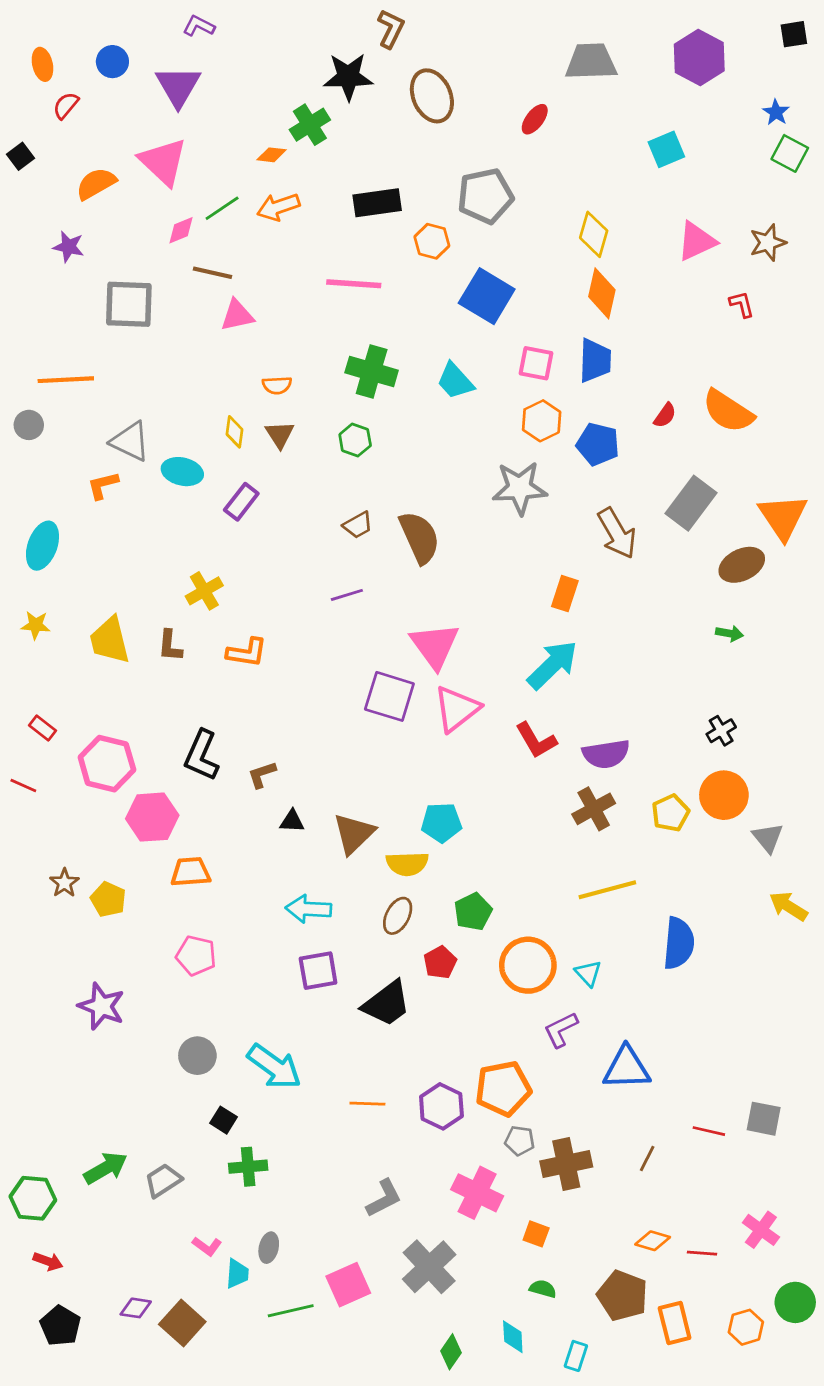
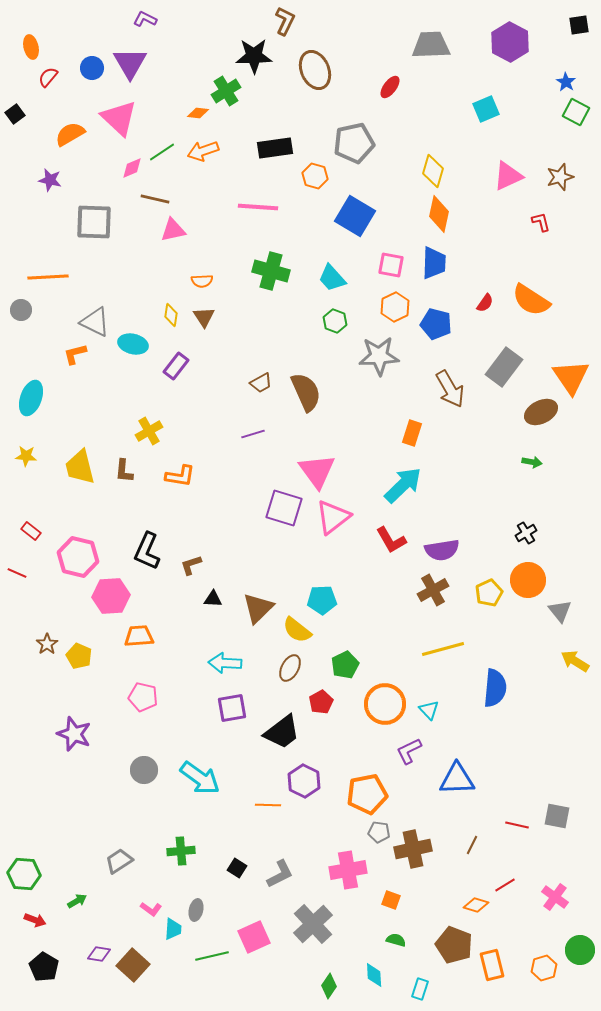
blue circle: (112, 62) -> (92, 68), moved
green hexagon: (355, 440) -> (335, 321), moved
yellow semicircle: (407, 864) -> (297, 630), turned 40
purple hexagon: (441, 1106) -> (304, 781), moved
black square: (223, 1120) -> (237, 868), moved
green arrow: (106, 1168) -> (77, 901), moved, size x0.6
pink cross: (477, 1193) -> (348, 870), turned -36
red line: (702, 1253) -> (505, 885), moved, turned -35

